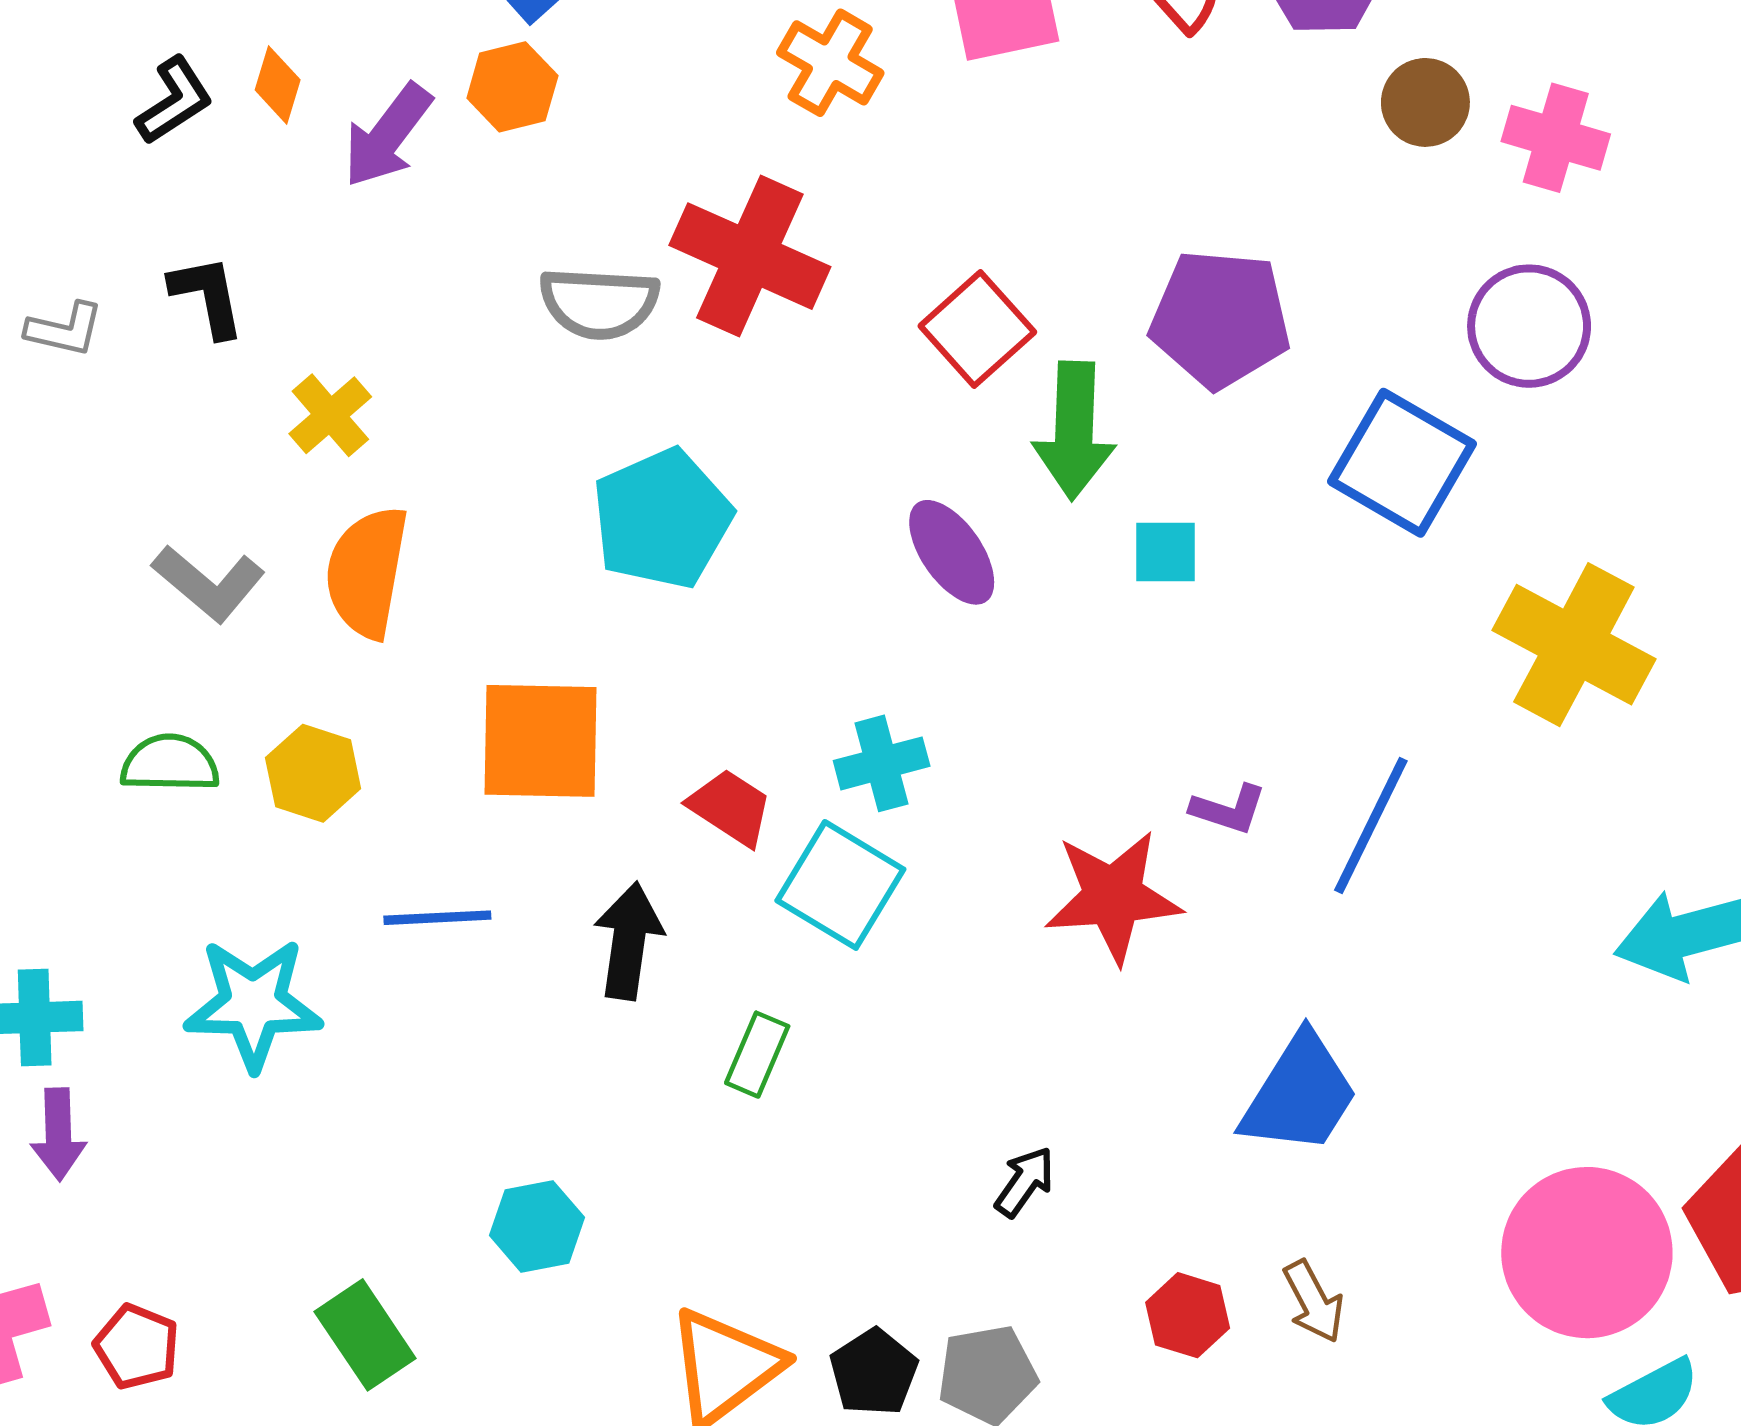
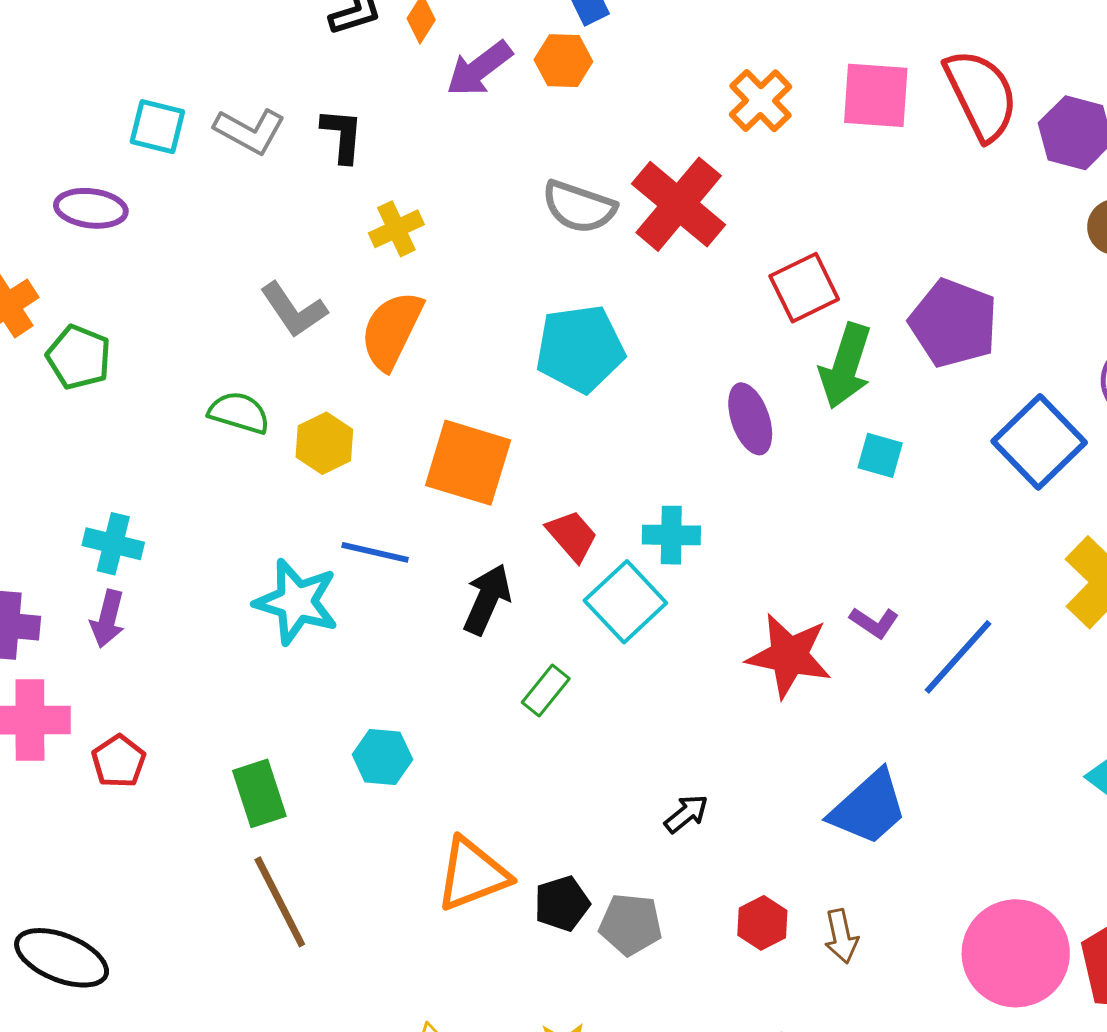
gray L-shape: (65, 329) -> (250, 131), size x1.4
cyan star: (253, 1004) -> (296, 602), moved

